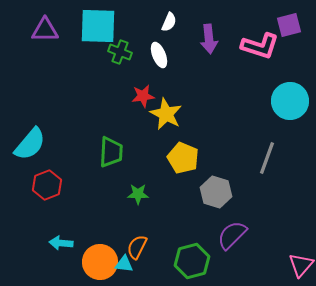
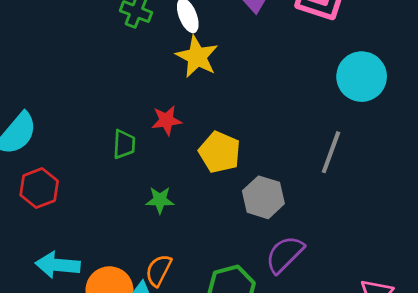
red star: (143, 96) -> (167, 120), moved
yellow star: (166, 114) -> (197, 57), moved
green trapezoid: (111, 152) -> (124, 144), size x0.7
cyan arrow: (61, 243) -> (58, 265), size x1.4

